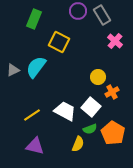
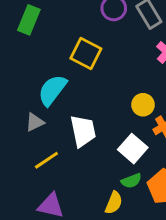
green rectangle: (34, 19) -> (29, 20), moved
gray triangle: (13, 70) -> (35, 122), moved
white trapezoid: (65, 111) -> (83, 131), moved, turned 50

